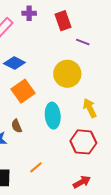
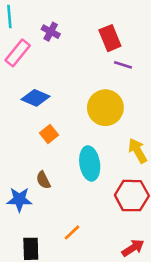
purple cross: (29, 13) -> (51, 32), turned 32
red rectangle: (63, 21) -> (110, 38), moved
orange square: (23, 91) -> (49, 134), size x0.6

